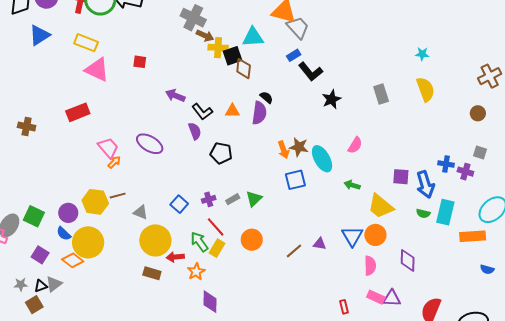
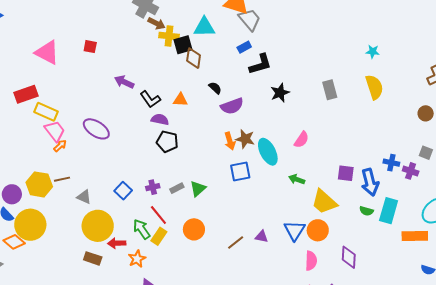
yellow rectangle: (86, 43) -> (46, 112), moved
black L-shape: (311, 72) -> (260, 64), turned -70
purple semicircle: (259, 113) -> (232, 106), moved, turned 60
purple semicircle: (195, 131) -> (160, 120), moved, turned -60

